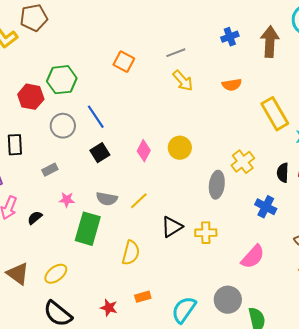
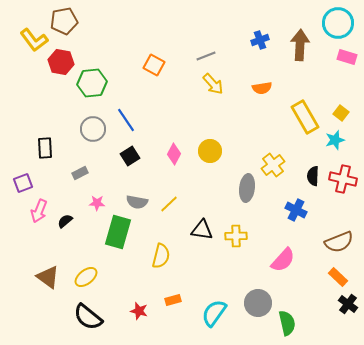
red hexagon: (31, 97) -> (61, 62), moved
black triangle: (172, 227) -> (202, 230), turned 40

